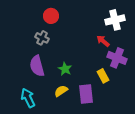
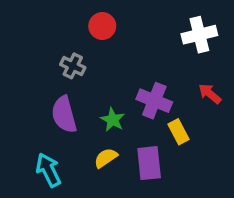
red circle: (51, 16) -> (102, 26), moved
red arrow: (103, 41) -> (210, 94), moved
purple cross: (117, 58) -> (154, 101), moved

